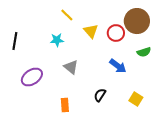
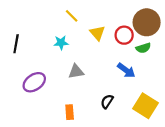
green semicircle: (144, 52) -> (143, 48), moved
gray triangle: (71, 67) -> (76, 72), turned -49
yellow square: (136, 99) -> (146, 106), size x1.6

